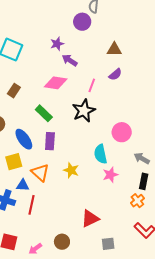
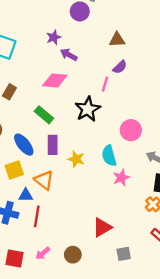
pink line: (92, 85) -> (105, 84), moved
yellow star: (71, 170) -> (76, 159), moved
pink arrow: (35, 249) -> (43, 253), moved

